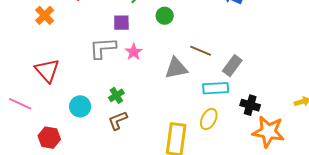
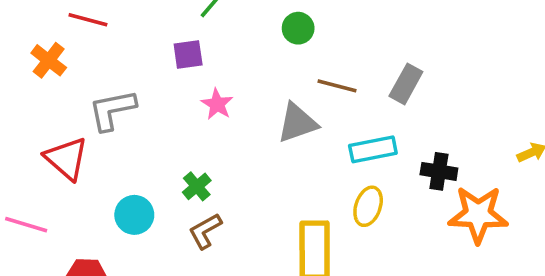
green circle: (165, 16) -> (298, 28), moved
gray L-shape: (103, 48) -> (112, 110), moved
gray rectangle: (232, 66) -> (406, 84), moved

